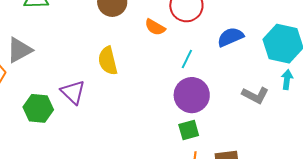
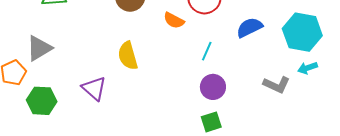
cyan arrow: (287, 80) -> (308, 68), turned -114
purple circle: (192, 95) -> (213, 87), size x0.7
green hexagon: (38, 108) -> (42, 101), moved

